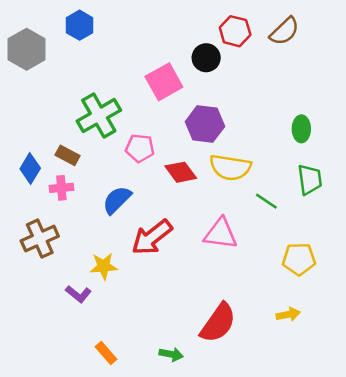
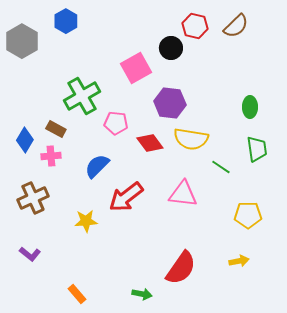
purple L-shape: (78, 294) -> (30, 254), moved
orange rectangle: (106, 353) -> (77, 294), moved

